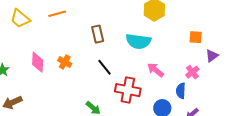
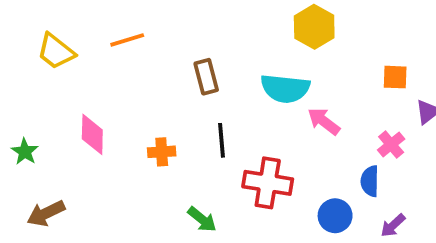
orange cross: (65, 62) -> (162, 152), moved, turned -32
black line: (105, 67) -> (221, 140), turned 36
pink arrow: (155, 70) -> (324, 121), moved

